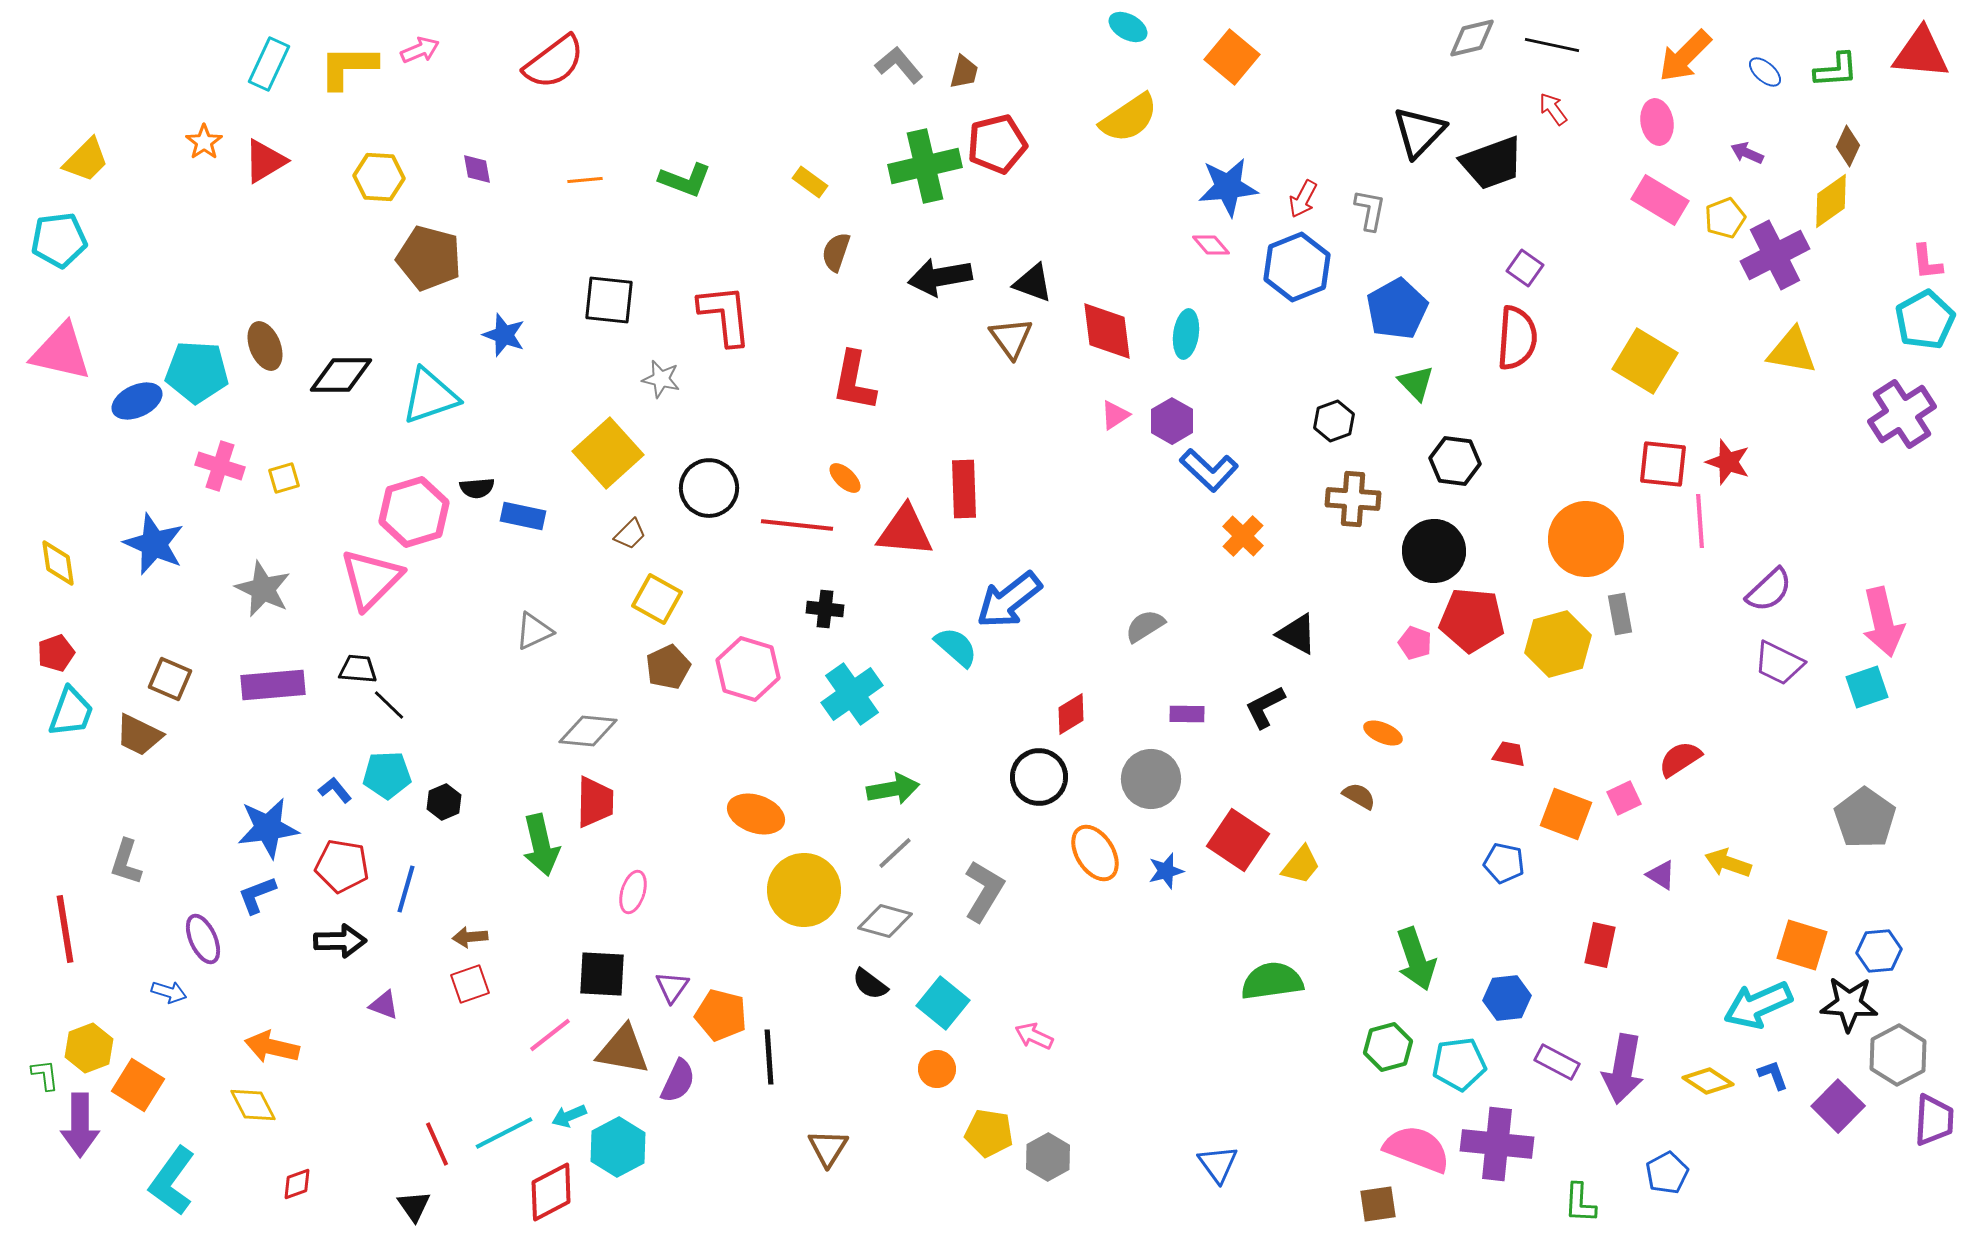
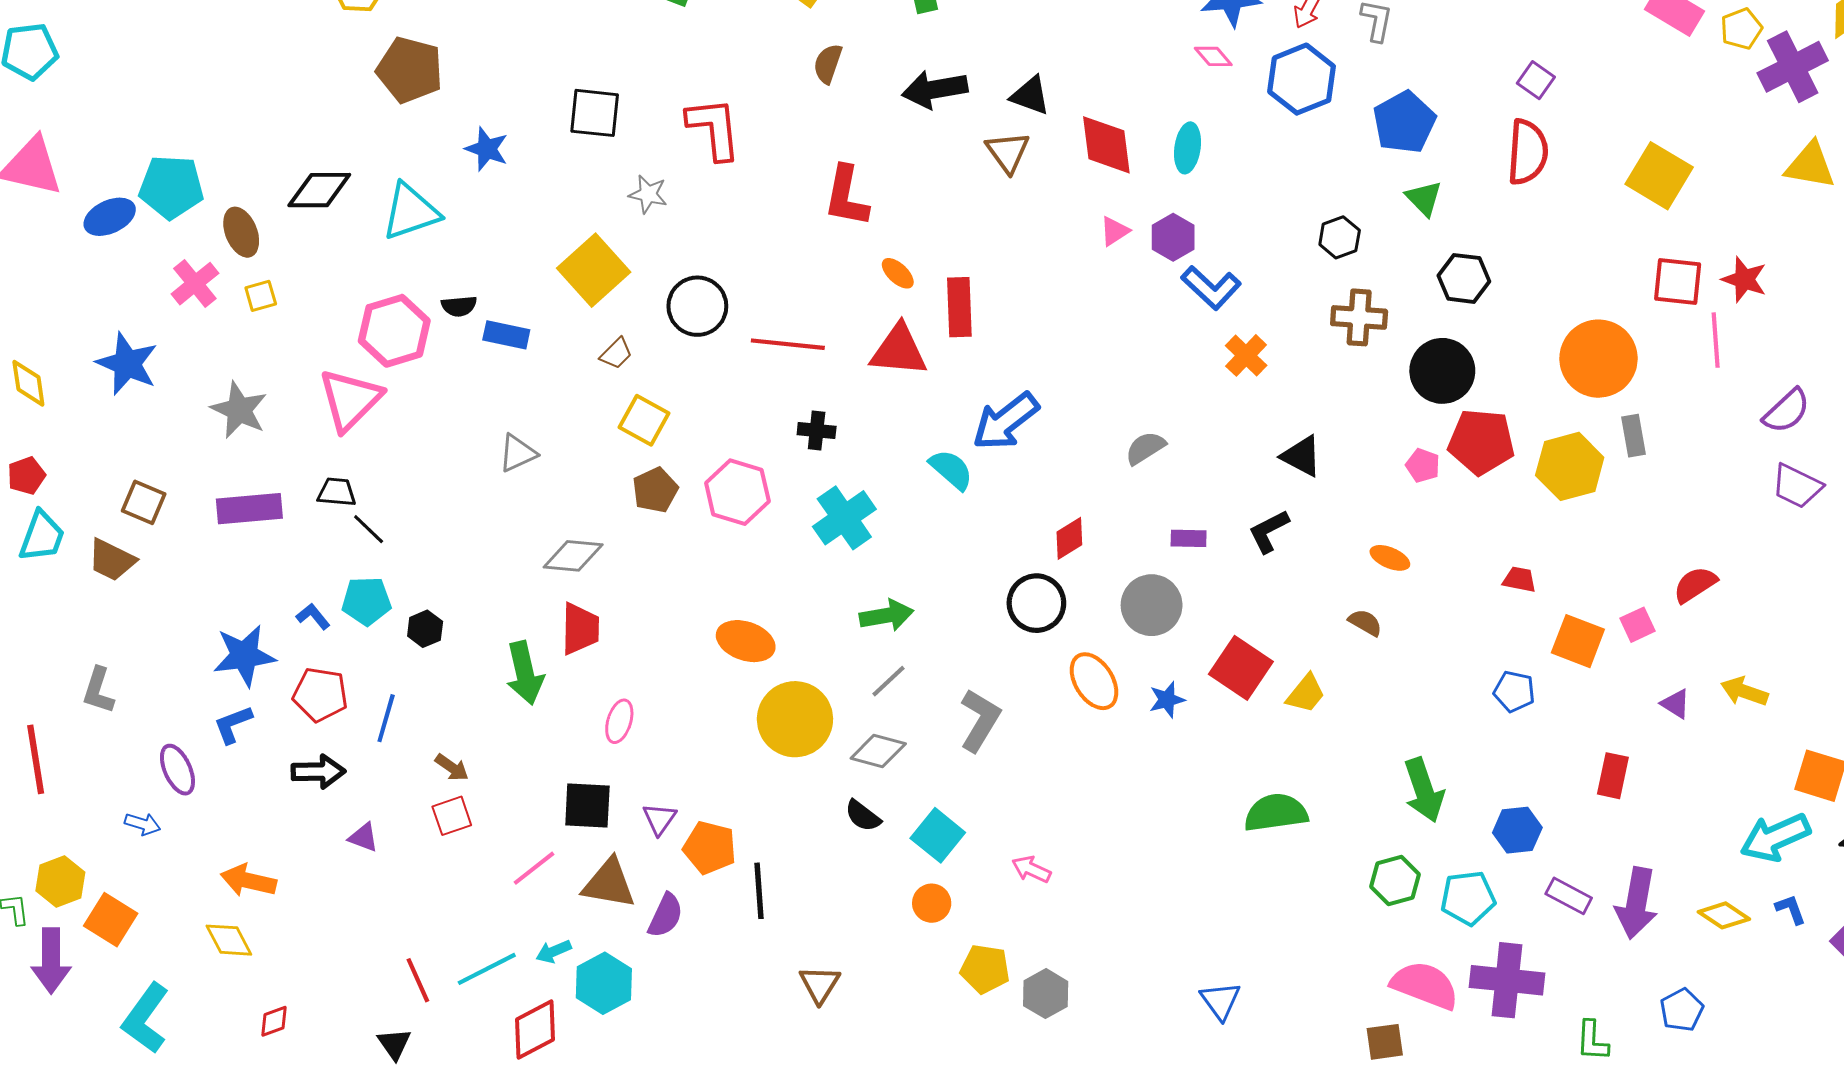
brown ellipse: (265, 346) -> (241, 232), moved
pink cross: (220, 466) -> (195, 284), turned 33
orange ellipse: (845, 478) -> (898, 273), moved
brown arrow: (470, 937) -> (452, 767), turned -140

